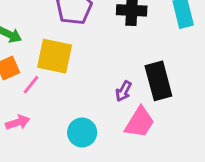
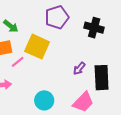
purple arrow: (124, 91) -> (79, 68), moved

